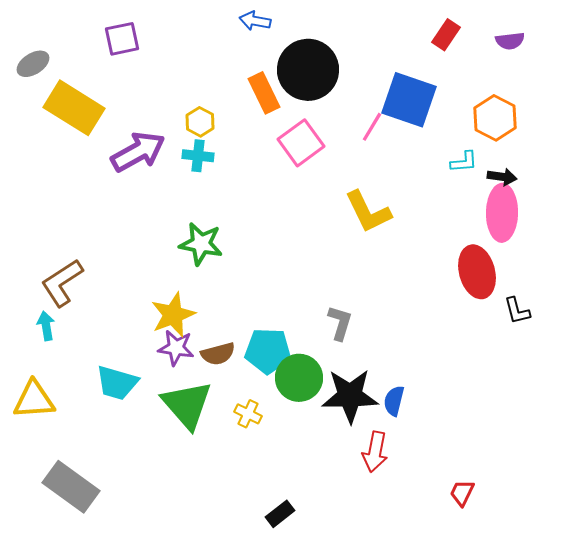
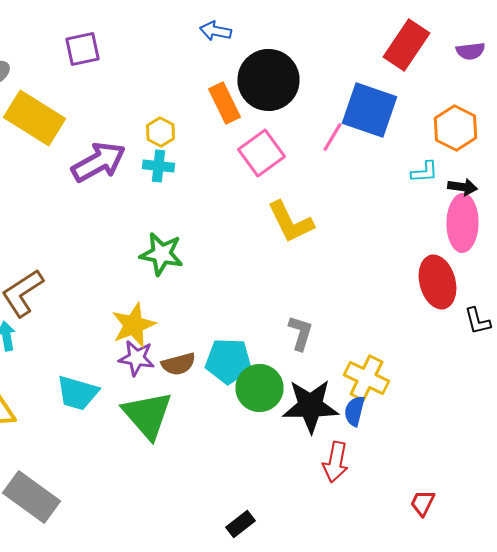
red rectangle: (446, 35) -> (406, 45), size x1.6
yellow L-shape: (368, 212) -> (290, 222), moved
yellow cross: (248, 414) -> (366, 378), moved, size x1.6

